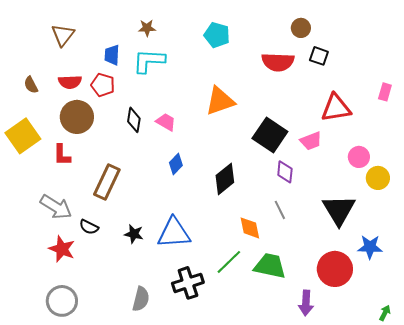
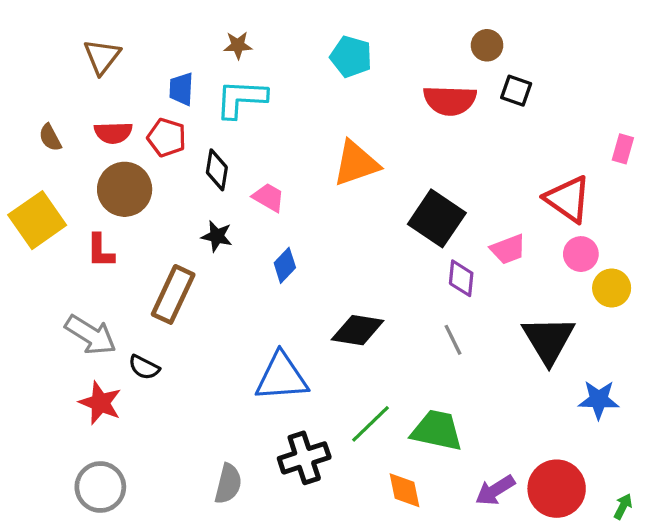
red triangle: (336, 108) -> (568, 199), moved, turned 44
black diamond: (134, 120) -> (217, 170), moved
pink trapezoid: (311, 141) -> (508, 249), moved
black diamond: (225, 179) -> (358, 330), moved, turned 48
orange diamond: (250, 228) -> (405, 490), moved
black star: (134, 234) -> (217, 236), moved
red circle: (335, 269) -> (557, 489), moved
purple arrow: (306, 303) -> (495, 490), turned 55

